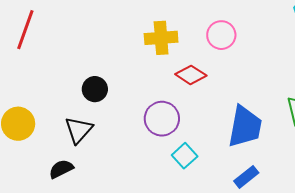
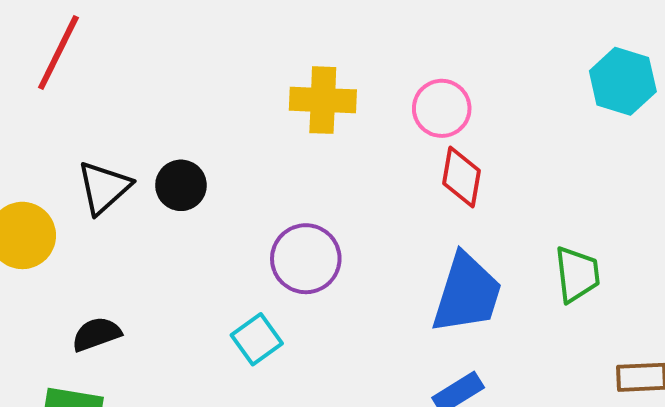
red diamond: (191, 75) -> (462, 177), moved, turned 60
black triangle: (79, 130) -> (104, 188), moved
cyan square: (185, 156) -> (257, 339), moved

